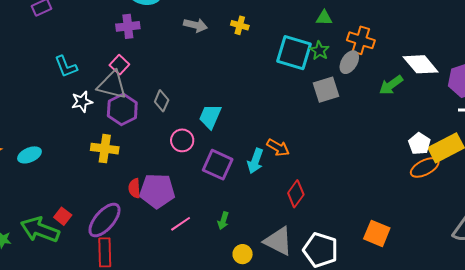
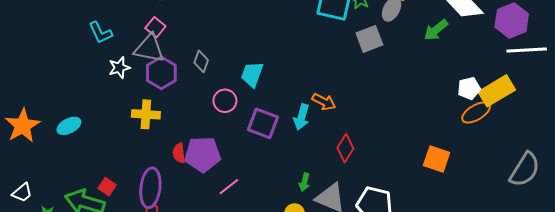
white pentagon: (419, 144) -> (469, 88), turned 30
purple ellipse: (105, 220) -> (150, 188), turned -30
green arrow: (223, 221) -> (304, 182), moved
orange square: (377, 233) -> (437, 159), moved

